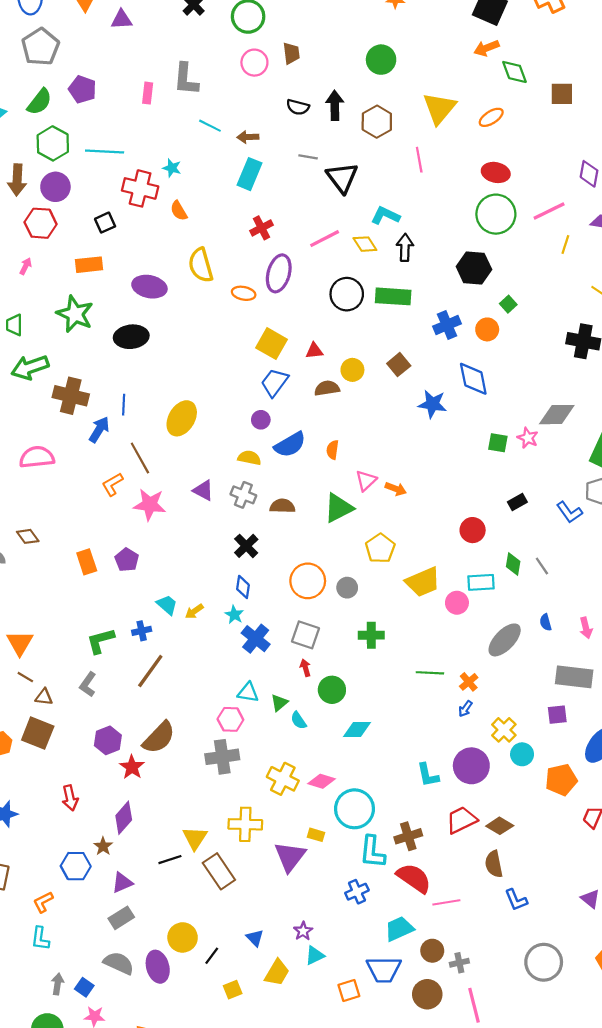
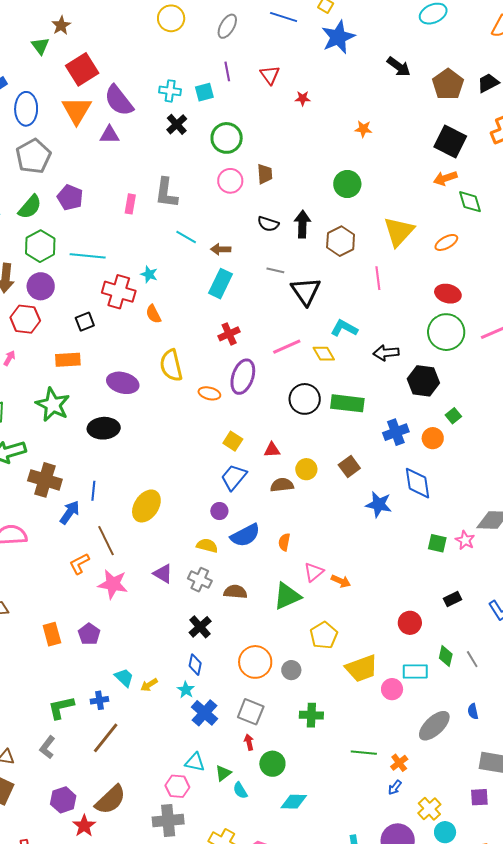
black arrow: (405, 247) -> (386, 353), moved, turned -100
yellow square: (271, 344) -> (233, 441), size x0.7

